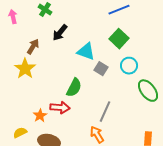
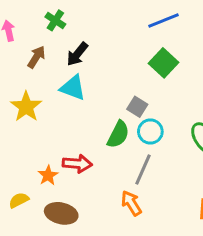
brown arrow: (33, 47) -> (36, 57), moved
cyan triangle: (86, 52) -> (73, 88), moved
cyan circle: (129, 66) -> (150, 132), moved
green semicircle: (74, 88) -> (118, 134), moved

